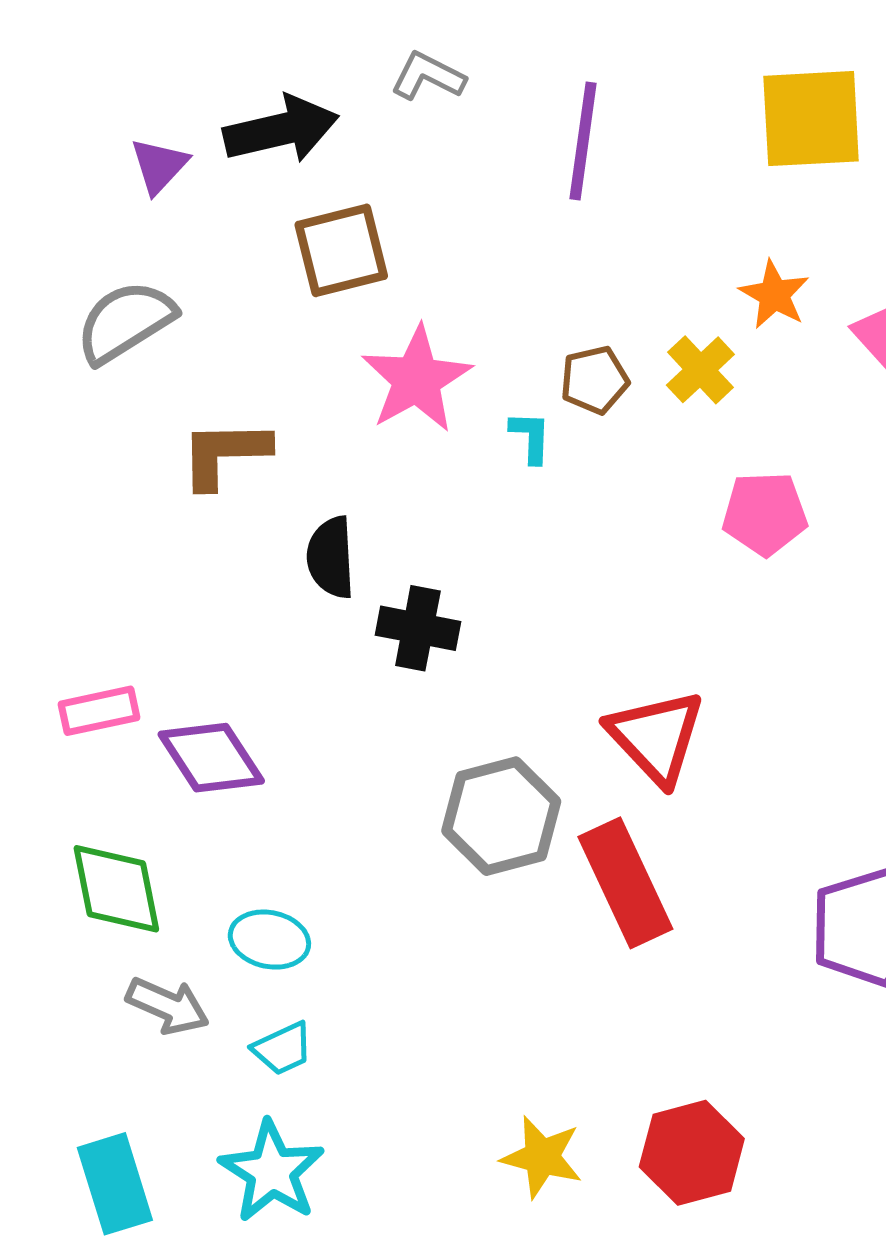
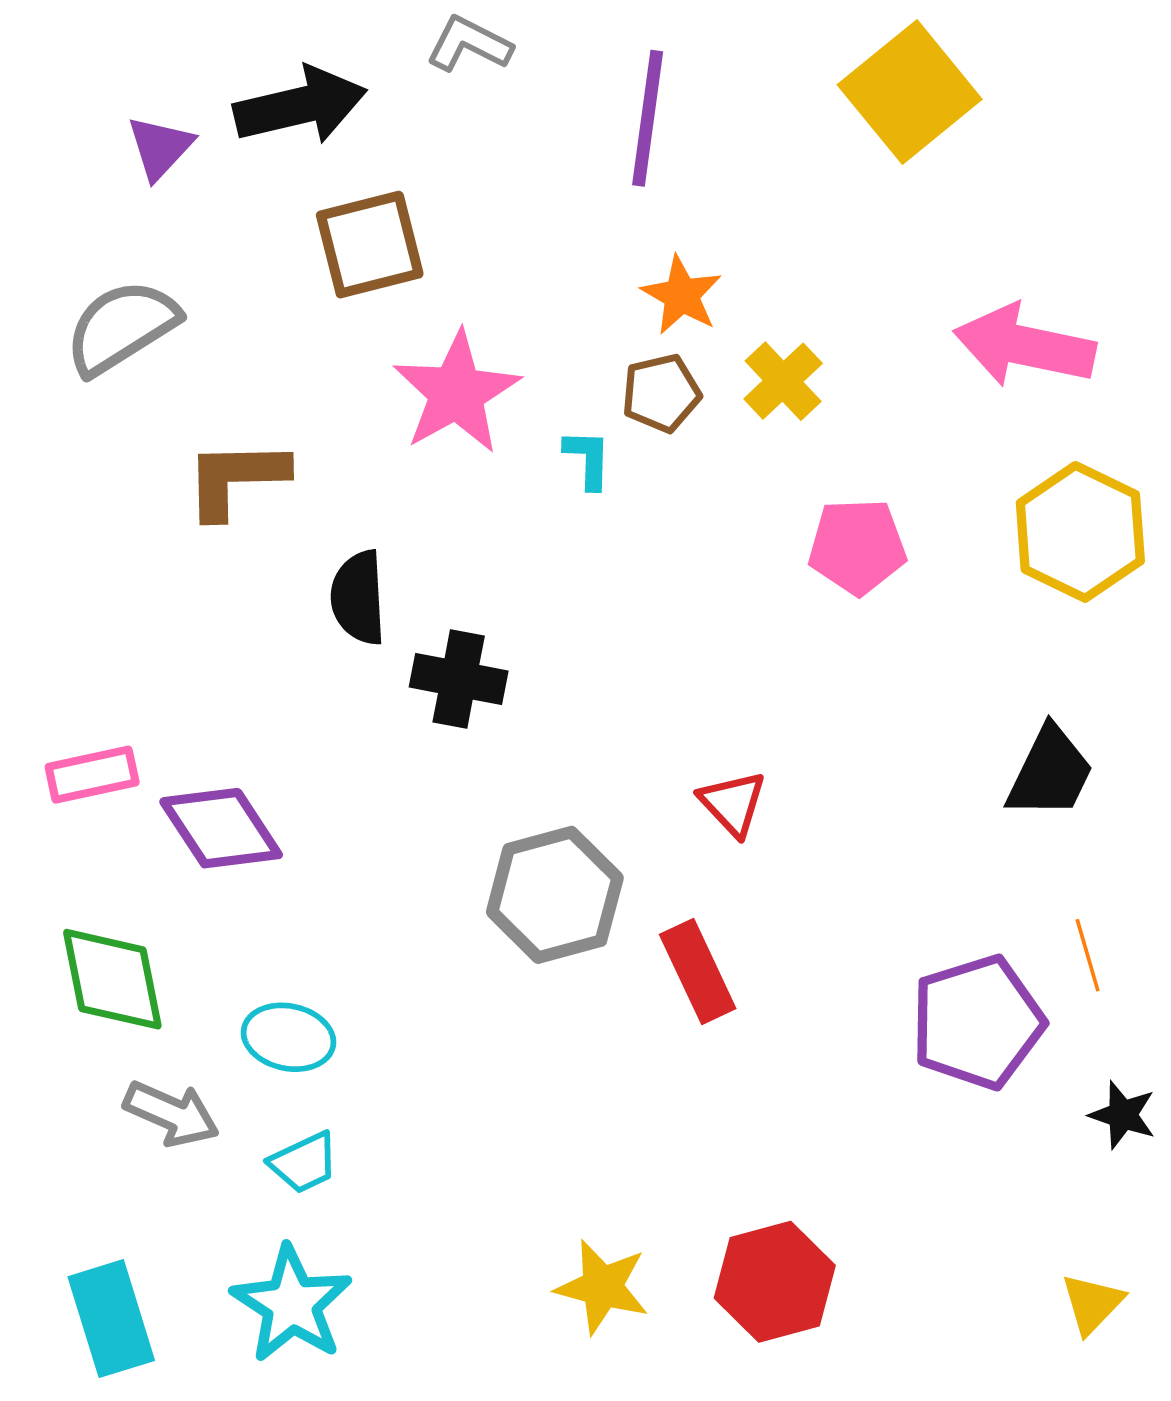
yellow square: (811, 119) -> (910, 92), turned -36
orange star: (774, 295) -> (682, 295), moved
red triangle: (656, 737) -> (733, 803), size x0.6
red rectangle: (625, 883) -> (698, 971), size x0.7

